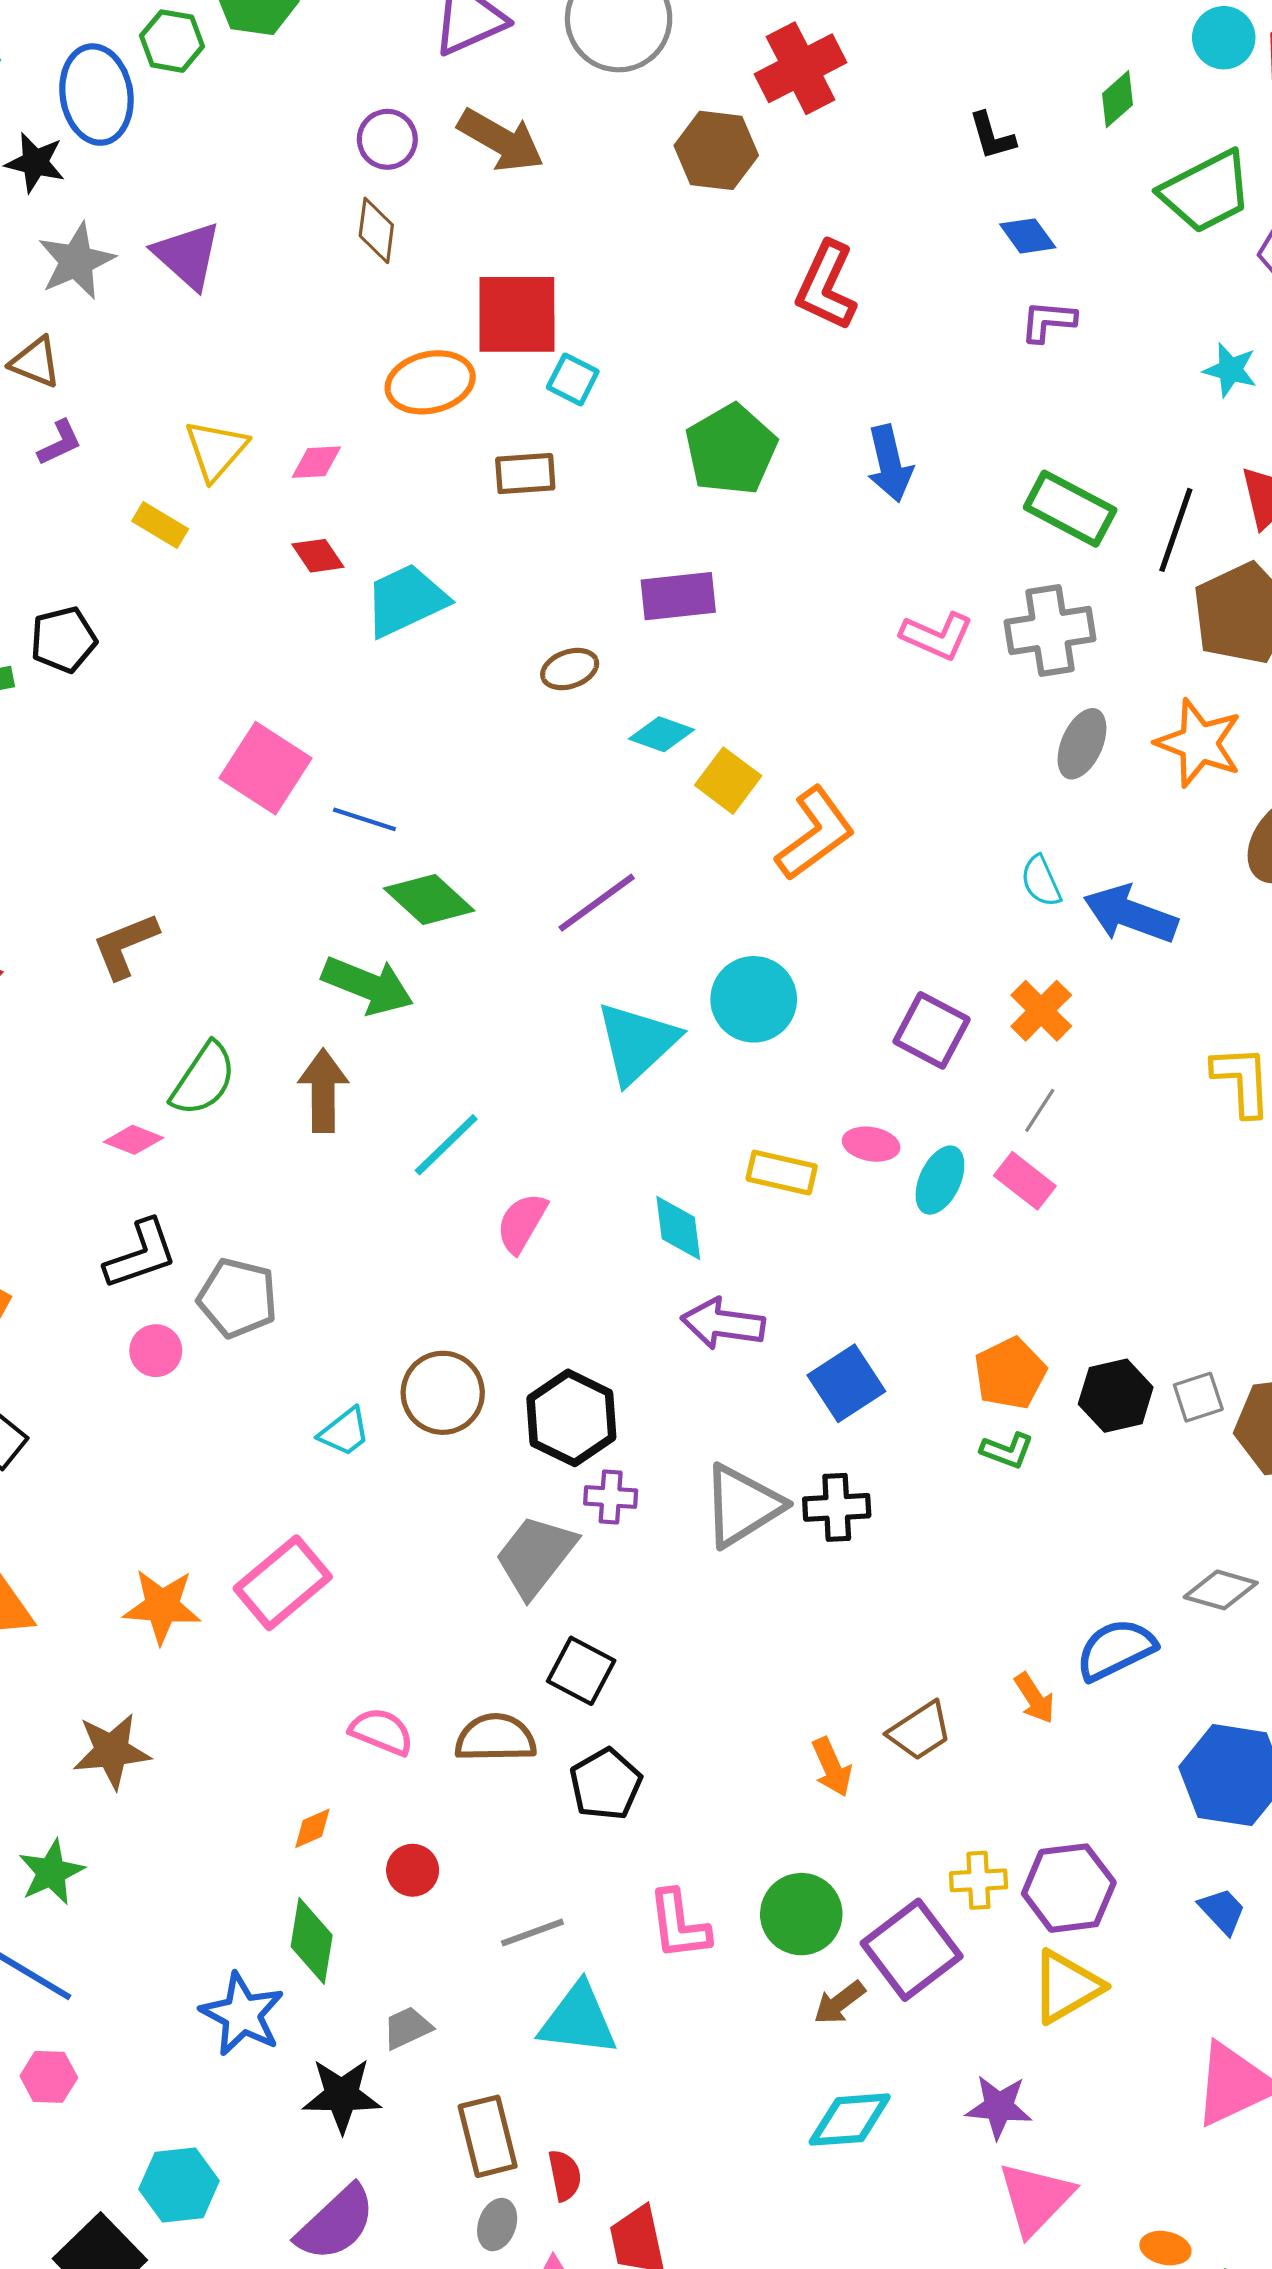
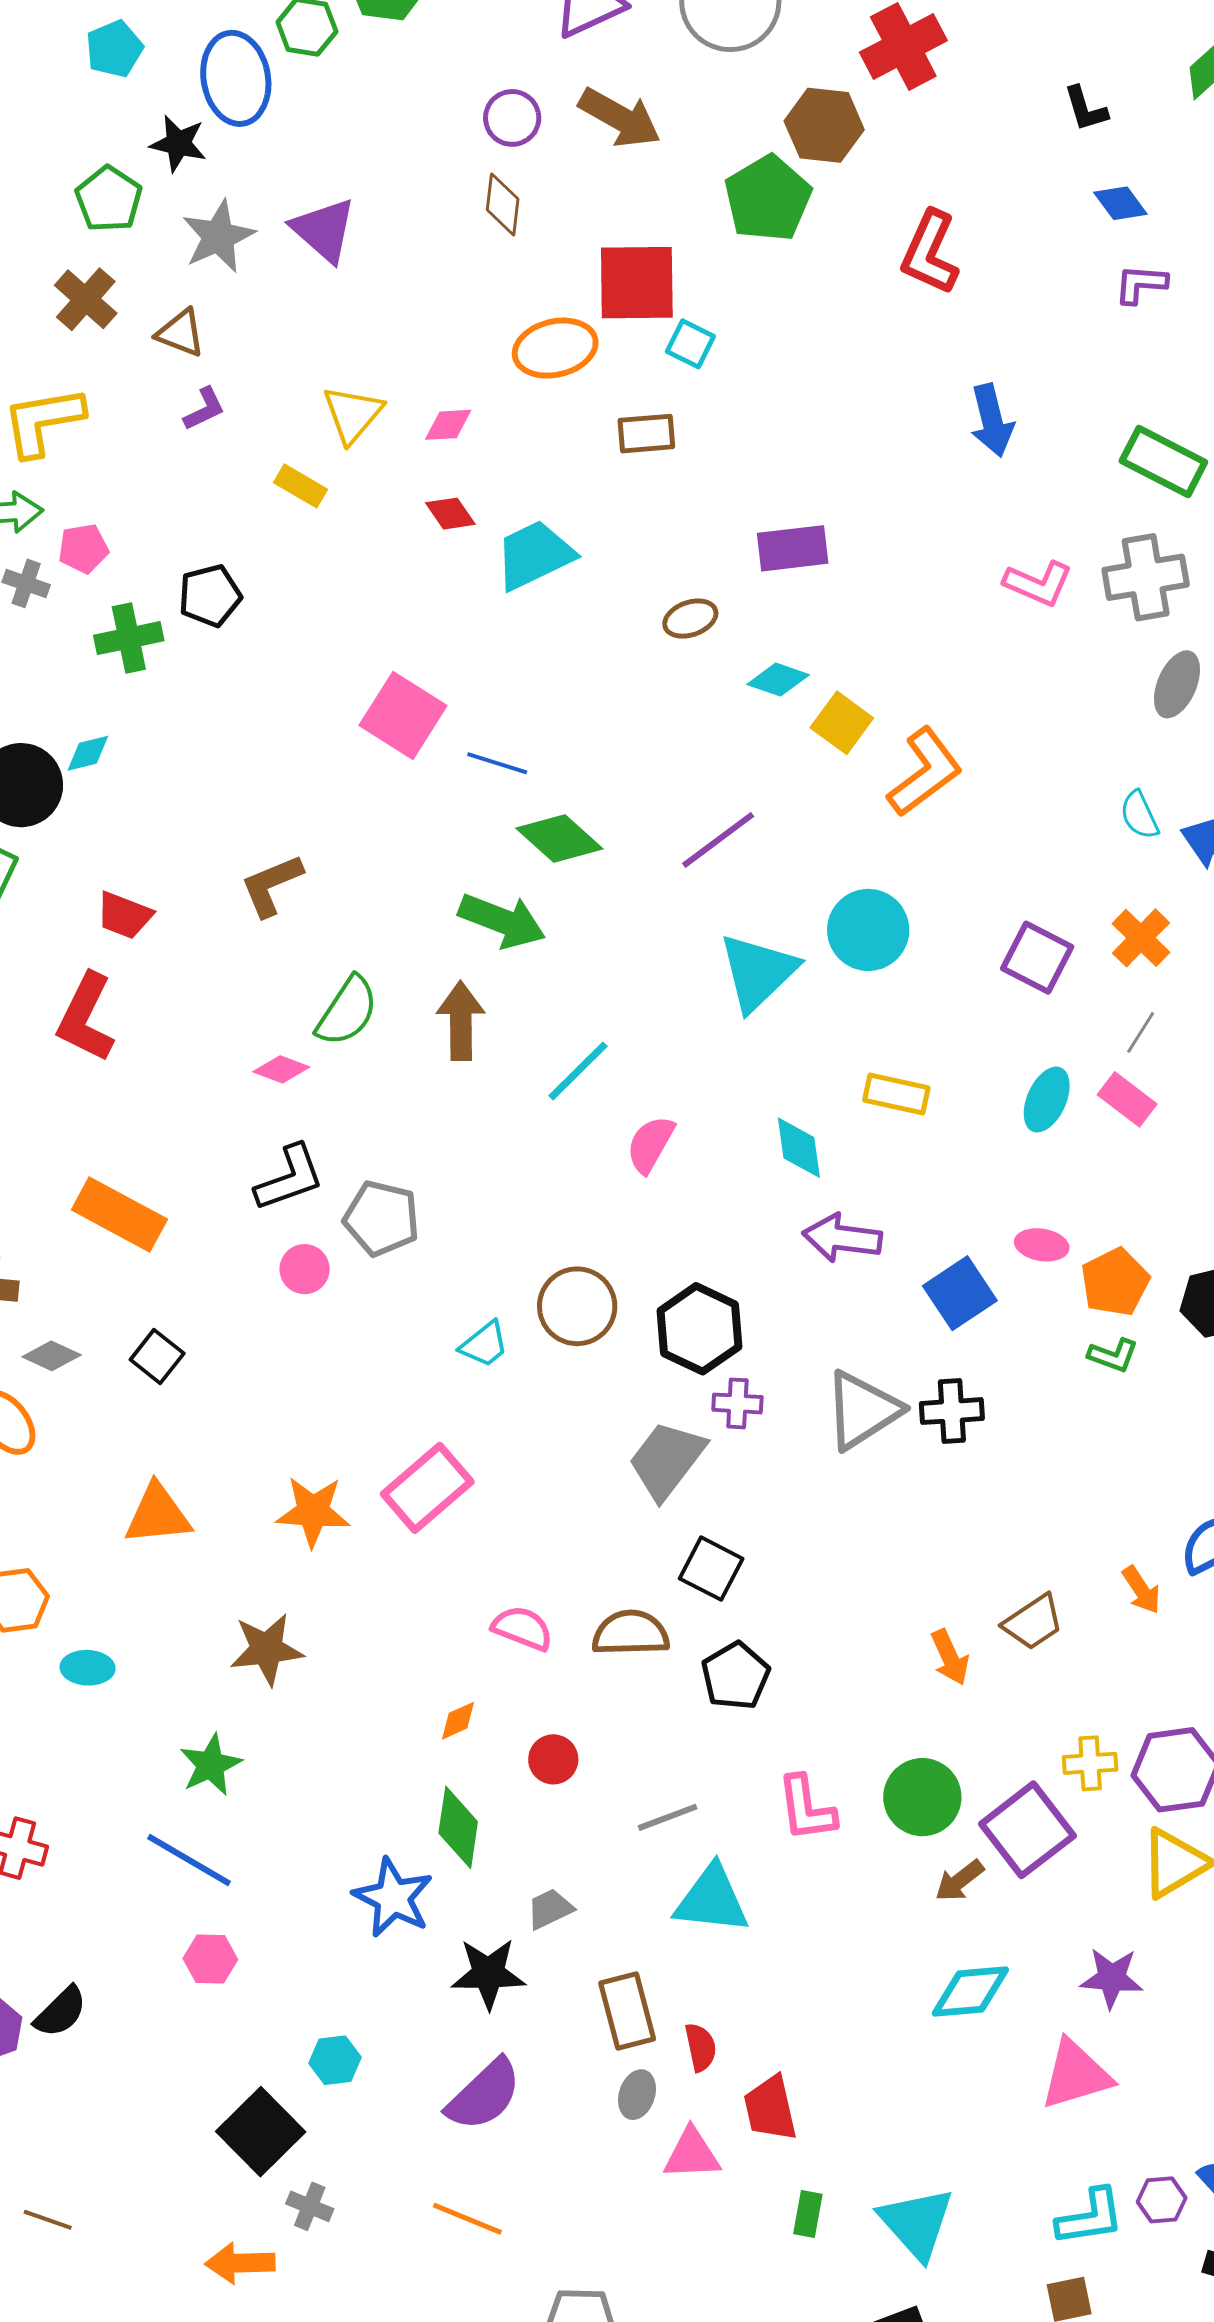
green pentagon: (731, 450) -> (768, 199), moved
pink ellipse: (871, 1144) -> (1042, 1245), moved
cyan hexagon: (179, 2185) -> (335, 2060), size x0.7
pink triangle: (1036, 2198) -> (1076, 2075), moved, turned 30

